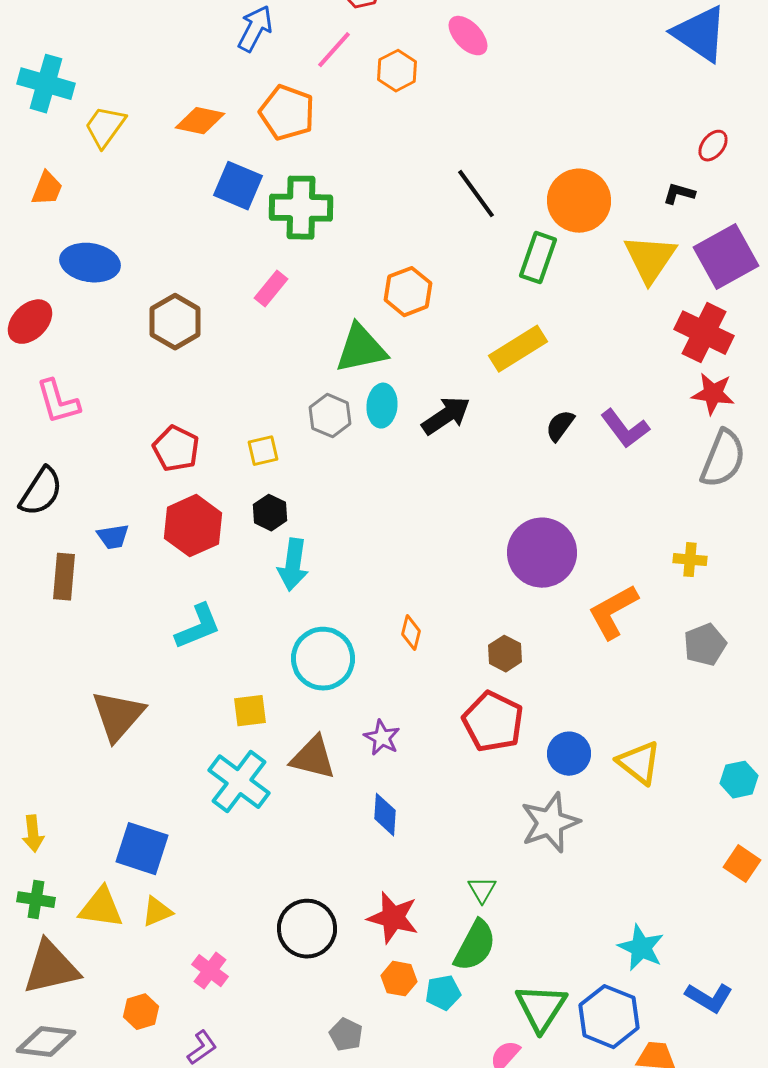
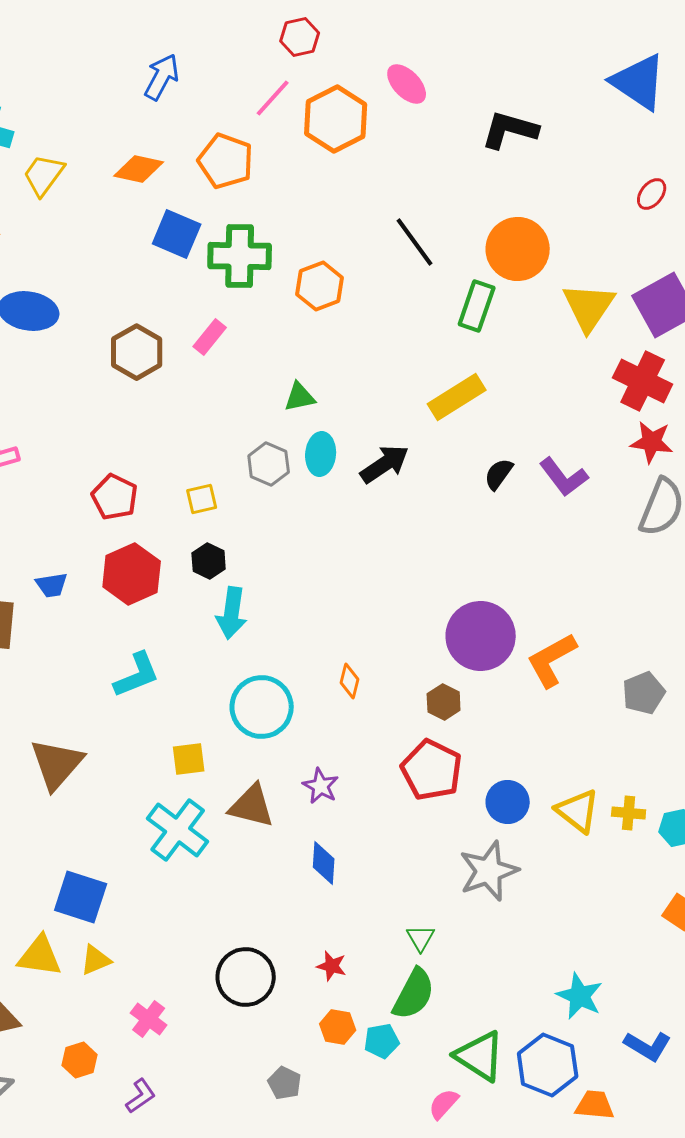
blue arrow: (255, 29) -> (162, 77), moved
orange hexagon: (397, 71) -> (336, 119), size x1.6
black L-shape: (679, 194) -> (510, 130), moved, size x1.8
orange hexagon: (408, 292) -> (320, 286), moved
brown hexagon: (175, 322) -> (137, 352), moved
green triangle: (361, 349) -> (300, 397), size x0.6
purple circle: (542, 553) -> (481, 636), moved
yellow cross: (690, 560) -> (629, 813), moved
red star: (393, 918) -> (332, 966), size x0.6
green triangle: (541, 1008) -> (480, 1056), turned -30

